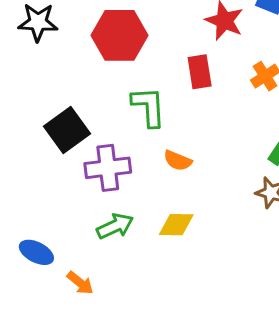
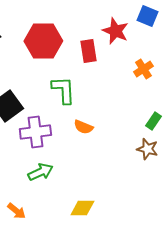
red rectangle: (200, 72) -> (88, 51), moved
yellow diamond: (176, 225) -> (82, 208), moved

